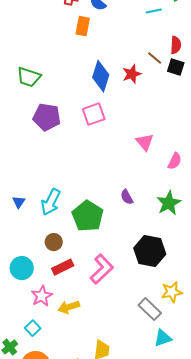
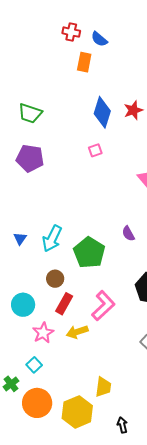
pink square: (94, 114) -> (95, 150), size x0.6
purple pentagon: (47, 117) -> (30, 158), moved
red rectangle: (63, 267) -> (64, 304), turned -35
yellow arrow: (69, 307) -> (77, 332), moved

